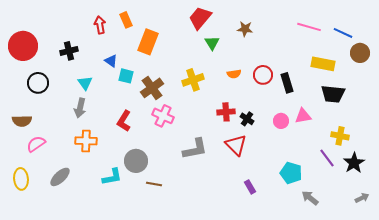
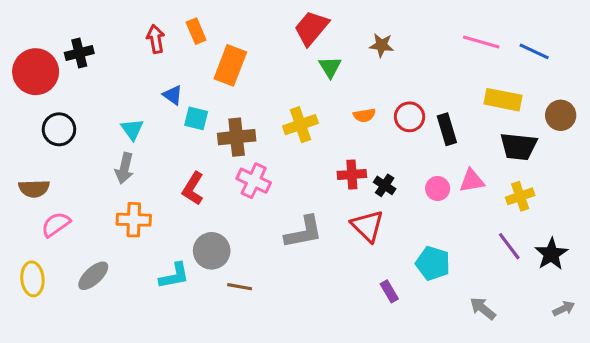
black cross: (69, 51) -> (79, 53), moved
brown circle: (360, 53) -> (561, 115), moved
brown cross: (152, 88) -> (237, 137), turned 30
yellow cross: (340, 136) -> (520, 196), moved, turned -30
cyan pentagon: (291, 173) -> (433, 263), moved

